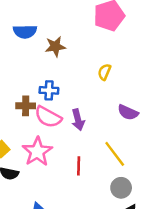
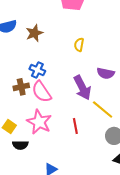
blue cross: (49, 90) -> (37, 70), turned 35
pink semicircle: (48, 117) -> (42, 92), turned 40
purple arrow: (78, 120) -> (82, 88), moved, size x1.4

